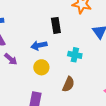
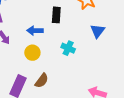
brown semicircle: (68, 84) -> (42, 81), moved

